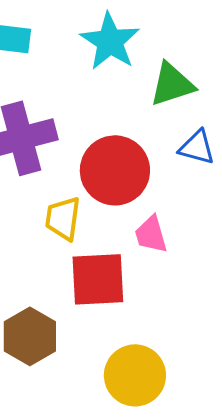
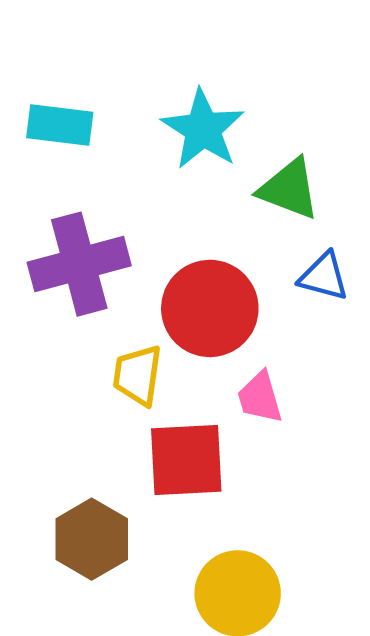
green triangle: (172, 84) -> (289, 189), turned 39

